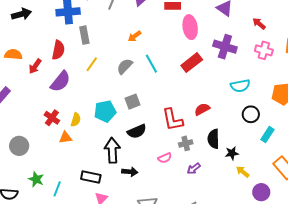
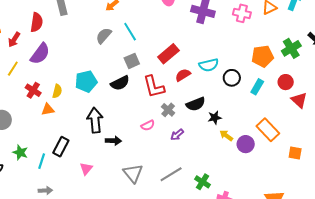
red rectangle: (192, 63) -> (168, 54), moved
yellow line: (92, 64) -> (13, 69), moved
cyan semicircle: (240, 86) -> (209, 65), moved
gray square: (132, 102) -> (132, 61), moved
black semicircle: (137, 131) -> (120, 83), moved
cyan rectangle: (267, 134) -> (257, 87), moved
black semicircle: (213, 139) -> (196, 104), turned -108
gray cross: (186, 143) -> (168, 110), turned -32
black rectangle: (91, 177) -> (61, 147), moved, turned -72
purple circle: (261, 192) -> (246, 144), moved

